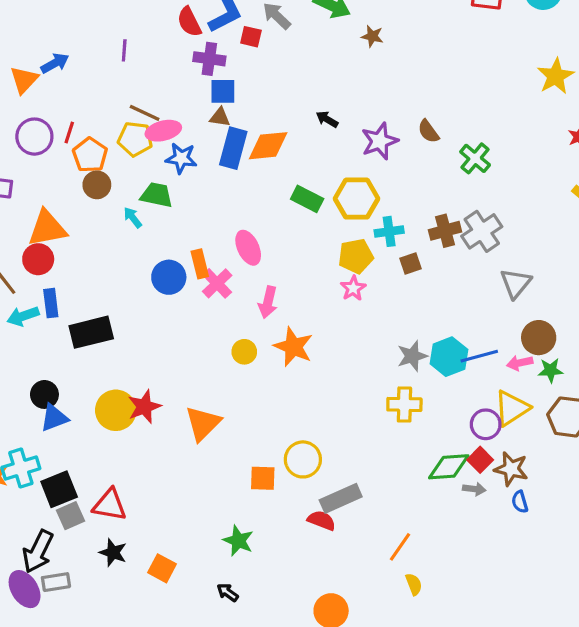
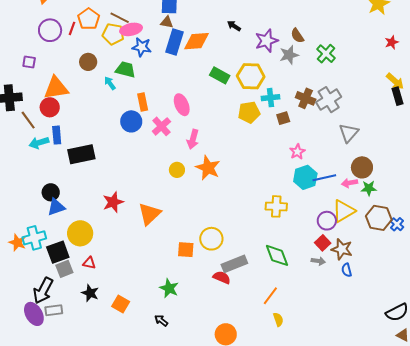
orange pentagon: (90, 155) -> (89, 19), moved
brown cross: (445, 231) -> (306, 98), turned 36
orange rectangle: (200, 264) -> (143, 102), moved
pink star: (353, 288) -> (297, 152), moved
gray star: (412, 356) -> (289, 55), moved
yellow circle: (116, 410) -> (80, 233), moved
green diamond: (449, 467) -> (277, 255), moved, turned 72
red triangle: (110, 505) -> (89, 263), size x0.6

